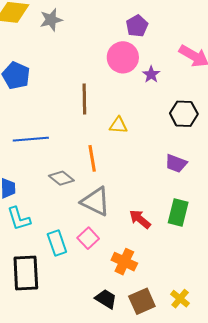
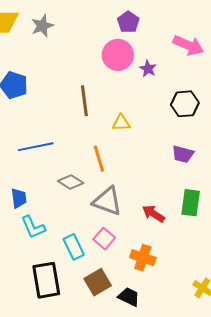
brown square: (142, 301) -> (98, 282), moved

